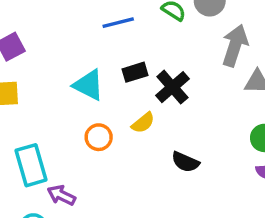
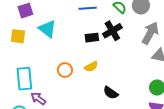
cyan triangle: (89, 85) -> (47, 29), moved
black cross: (172, 87) -> (112, 31), moved

